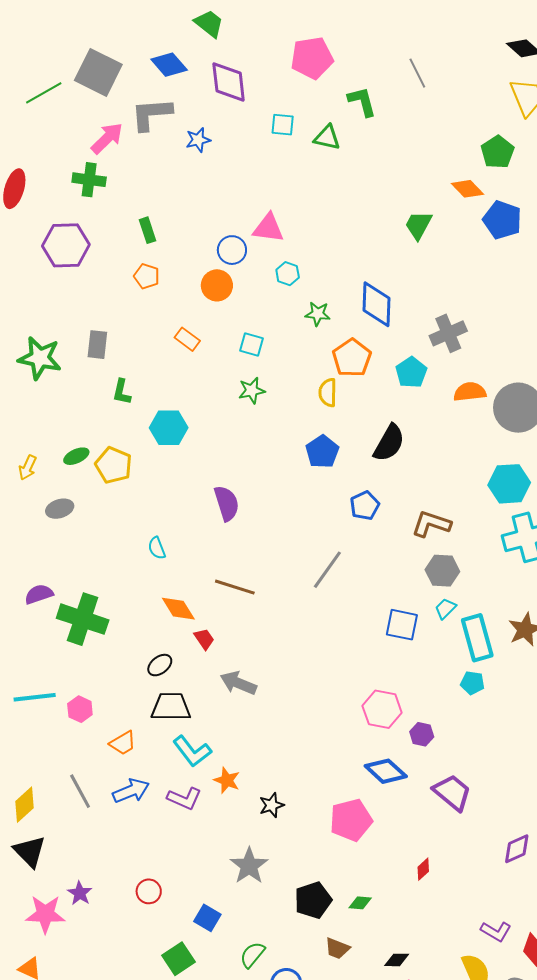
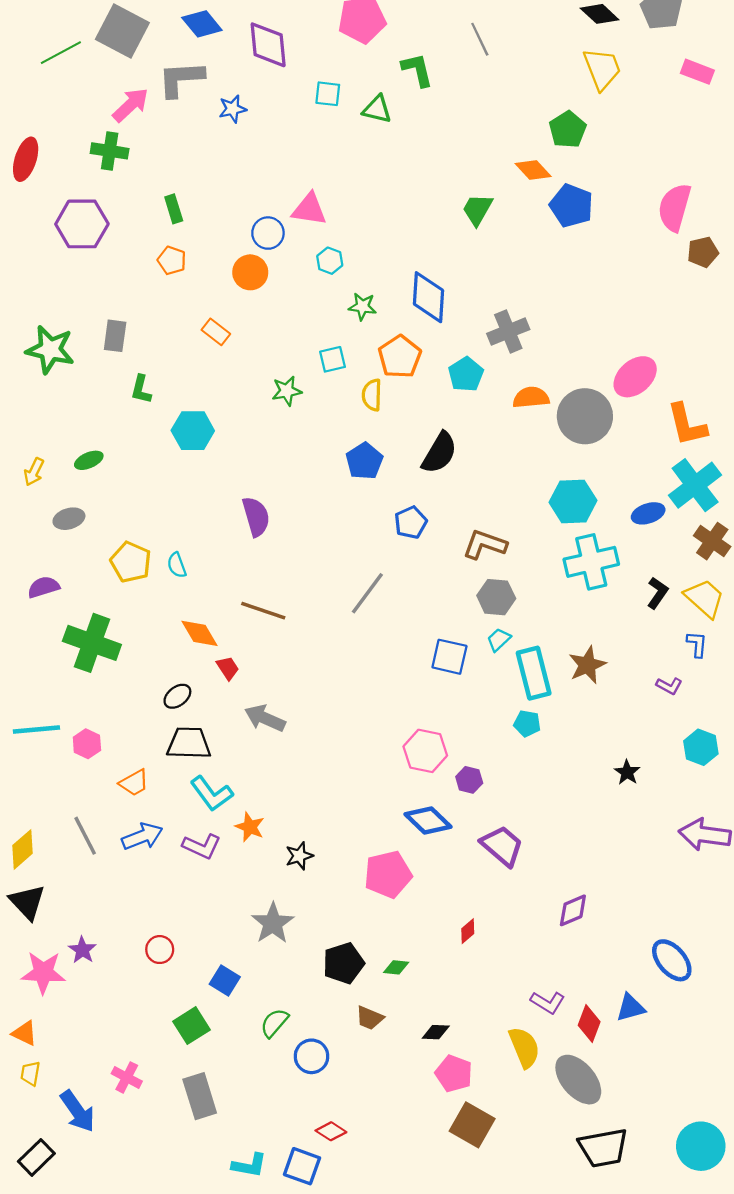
cyan square: (251, 345) -> (333, 359), moved, turned -30
yellow pentagon: (114, 465) -> (131, 562), moved
purple semicircle: (39, 594) -> (44, 587), moved

